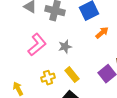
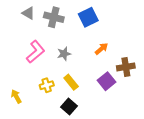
orange arrow: (102, 33) -> (101, 49), moved

